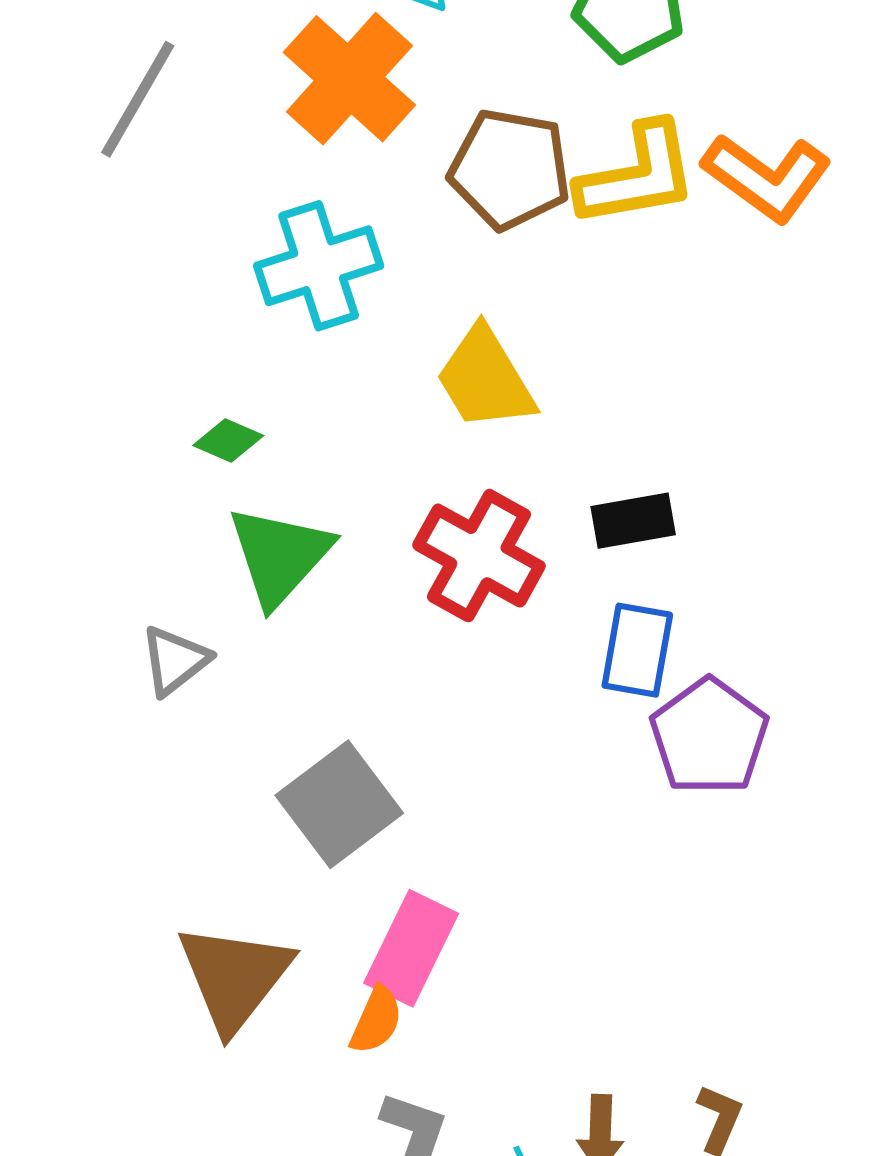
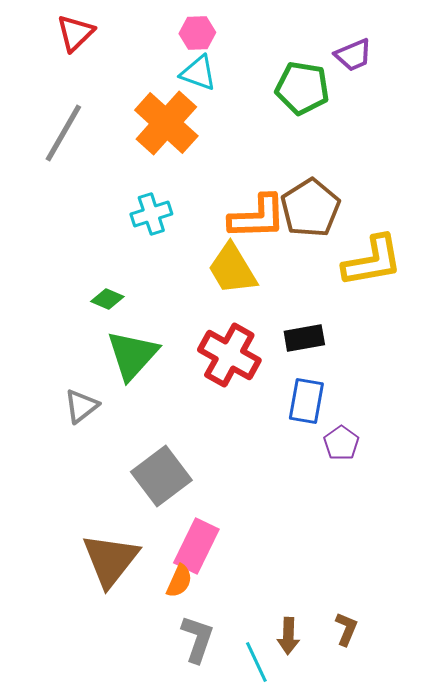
brown pentagon: (510, 169) -> (310, 208), moved, turned 30
yellow L-shape: (637, 175) -> (372, 261), moved
orange L-shape: (767, 177) -> (257, 217), moved, turned -38
cyan cross: (319, 266) -> (151, 214), size x0.7
purple pentagon: (709, 736) -> (341, 443), size x0.6

